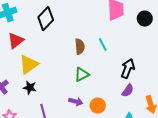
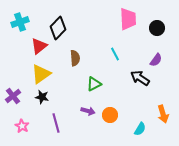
red triangle: (16, 41) -> (39, 46), moved
brown semicircle: (80, 47) -> (75, 58), moved
black arrow: (128, 69) -> (140, 78), turned -78
purple semicircle: (128, 91) -> (156, 60), moved

